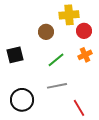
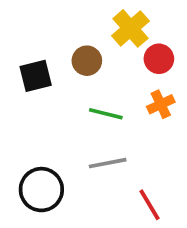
yellow cross: (69, 15) -> (130, 28), turned -36
black square: (15, 55) -> (36, 76), moved
green line: (56, 60) -> (106, 114), turned 54

